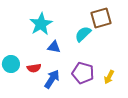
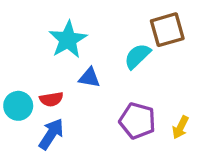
red semicircle: (34, 68) -> (51, 99), moved
blue arrow: (52, 79) -> (51, 134), moved

